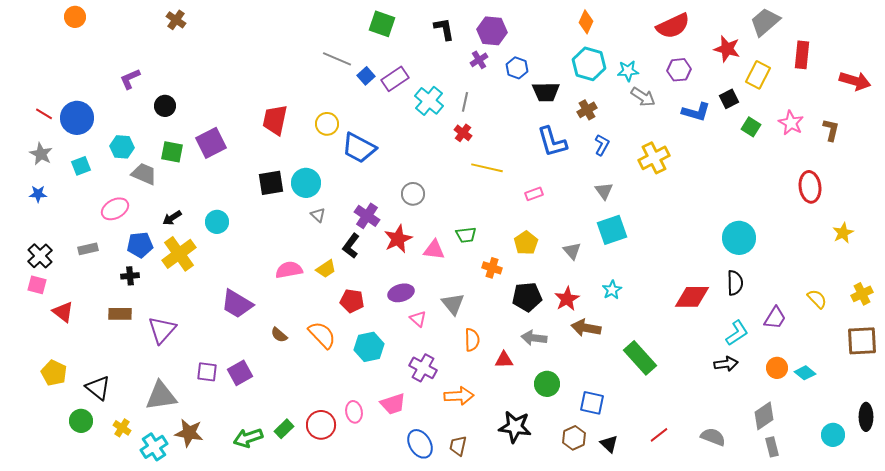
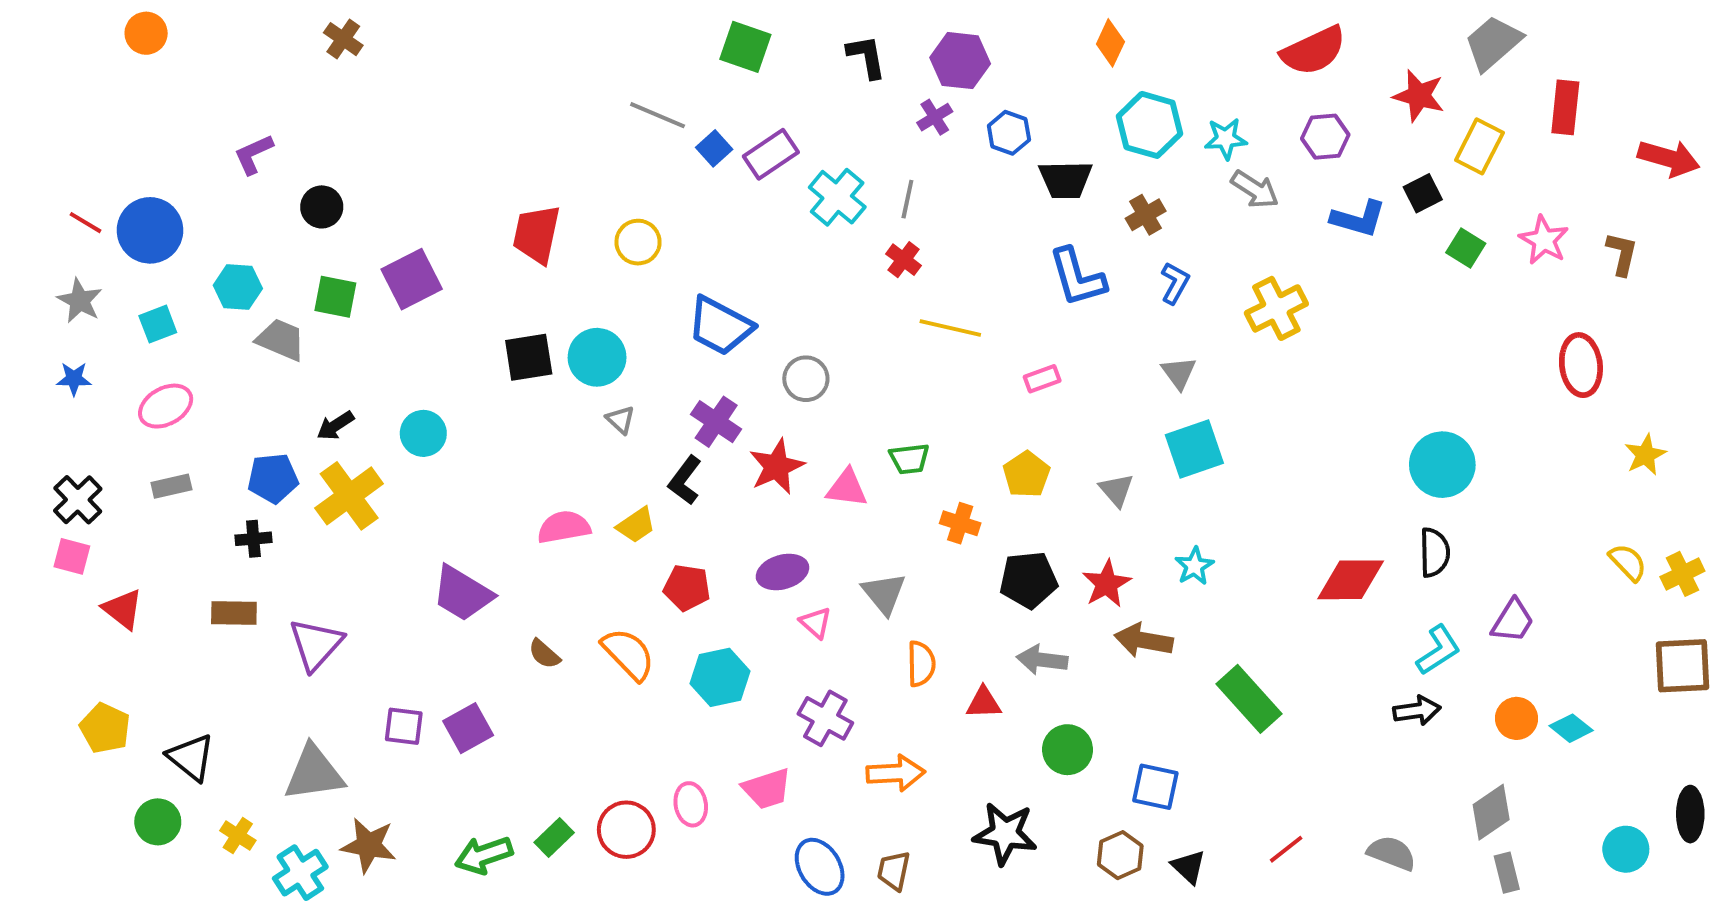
orange diamond: (586, 22) -> (1110, 43), moved
blue trapezoid: (359, 148) -> (720, 326), moved
pink ellipse: (115, 209) -> (166, 406), moved
yellow semicircle: (817, 299) -> (1628, 562), moved

